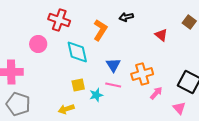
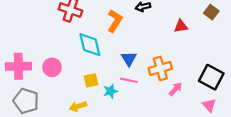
red triangle: (161, 35) -> (181, 26), turned -48
pink circle: (38, 44) -> (52, 67), moved
pink triangle: (179, 108) -> (209, 105), moved

